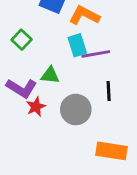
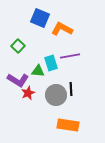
cyan rectangle: (77, 45) -> (51, 63), moved
black line: (109, 91) -> (71, 89), moved
orange rectangle: (111, 151) -> (68, 125), moved

